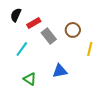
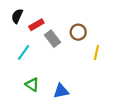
blue triangle: (60, 71) -> (61, 91), moved

